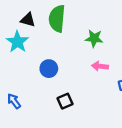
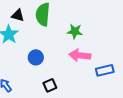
pink arrow: (100, 66) -> (80, 55), size x1.5

